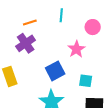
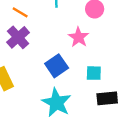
orange line: (30, 23) -> (20, 12), turned 56

